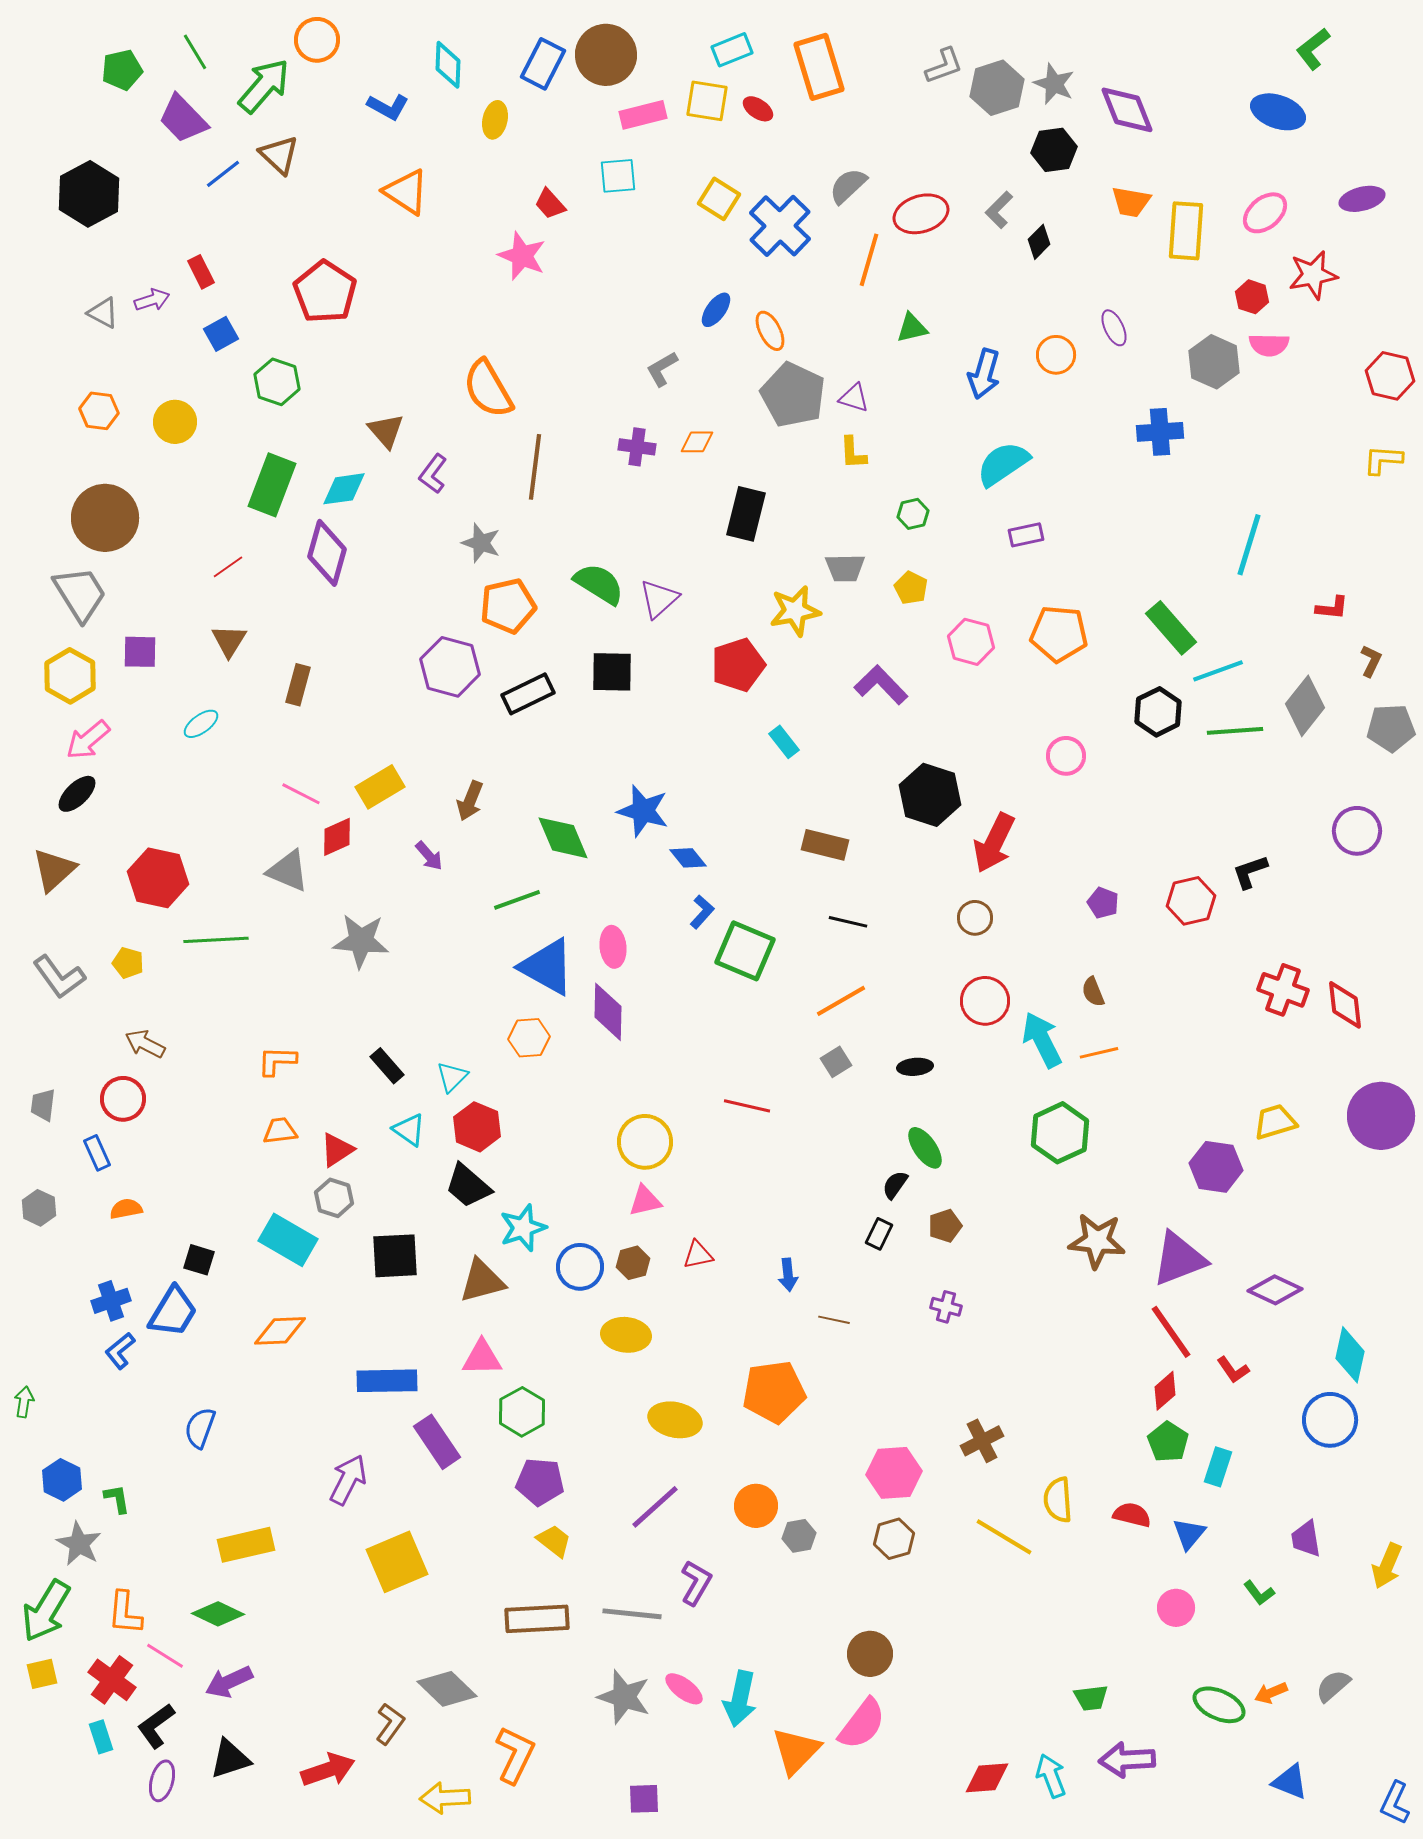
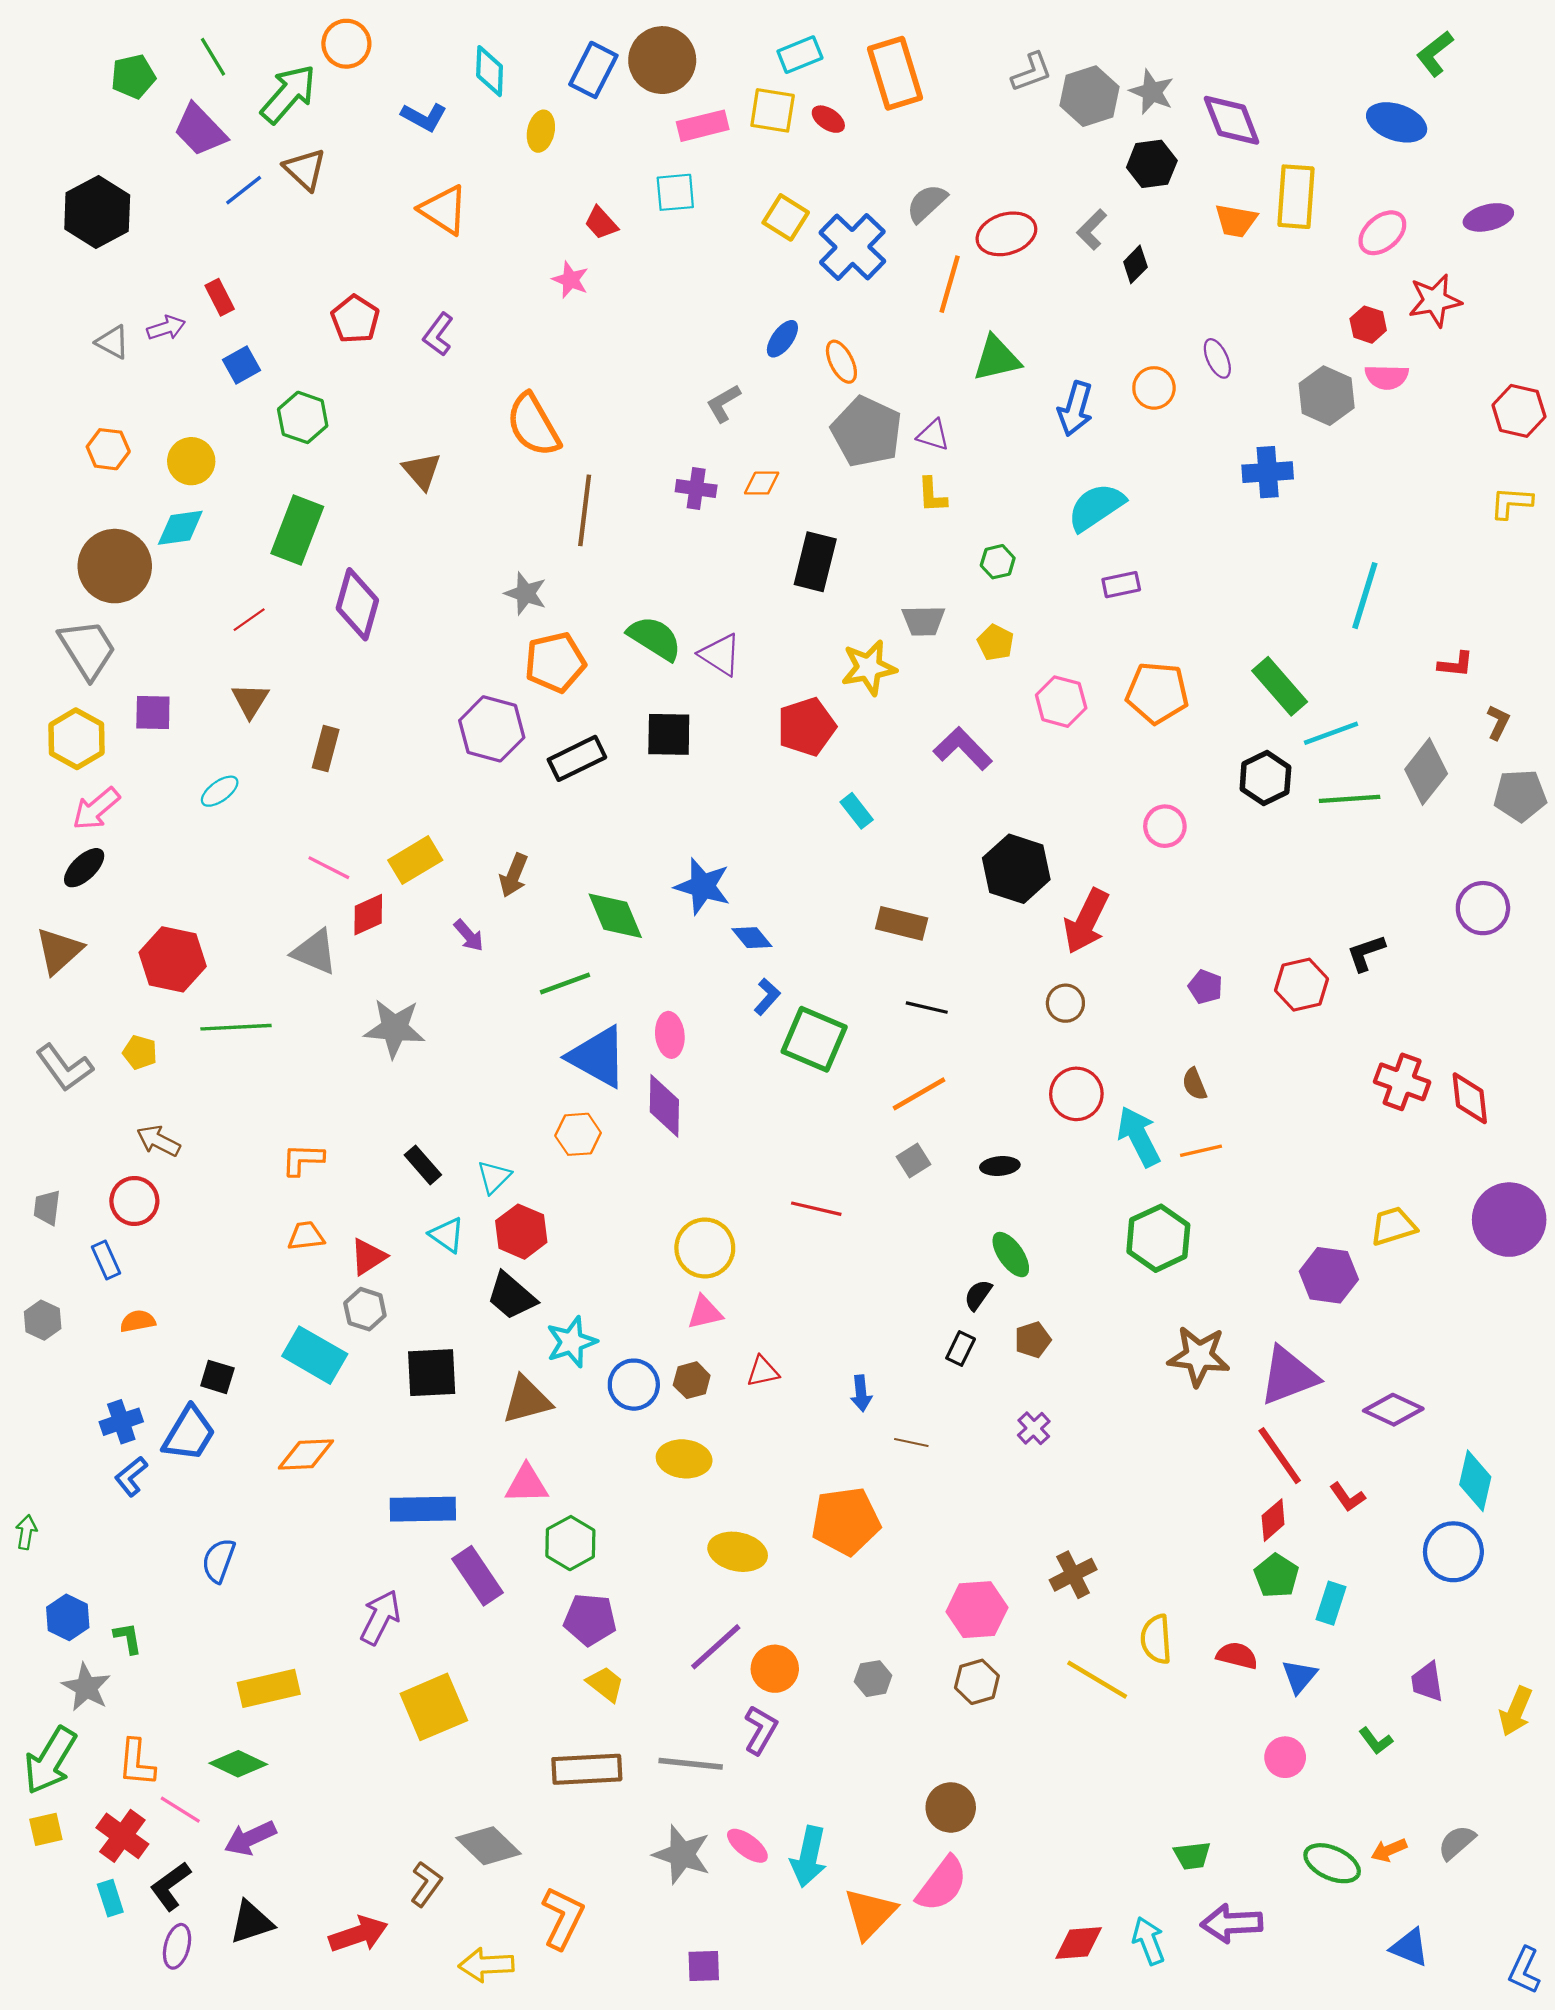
yellow rectangle: (1186, 231) -> (1296, 197), moved
pink star: (522, 256) -> (570, 280), size x0.7
red pentagon: (325, 292) -> (355, 319), size x0.7
green triangle: (912, 328) -> (997, 358), size x1.4
purple L-shape: (433, 474) -> (438, 334), moved
cyan diamond: (344, 489) -> (180, 528), moved
purple triangle: (659, 599) -> (720, 655), turned -45
purple cross: (946, 1307) -> (1034, 1428), turned 32
orange circle: (756, 1506) -> (775, 1669), moved

